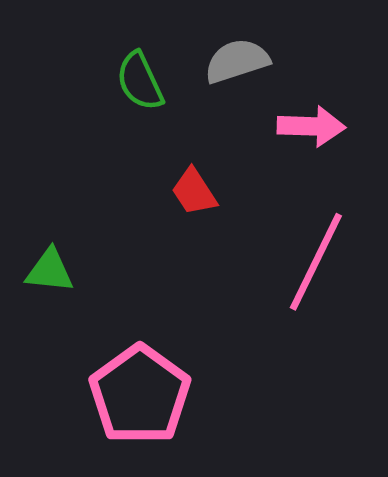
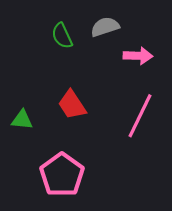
red trapezoid: (194, 192) -> (72, 105), moved, size x1.4

